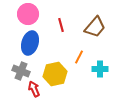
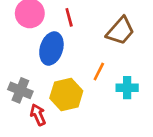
red line: (61, 25) -> (69, 17), moved
blue ellipse: (30, 43) -> (51, 48), moved

